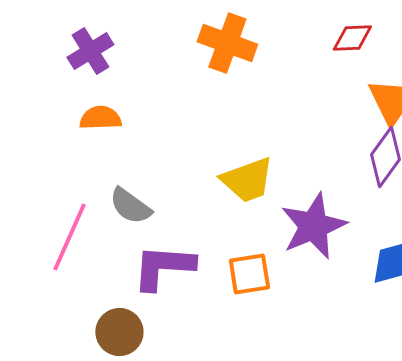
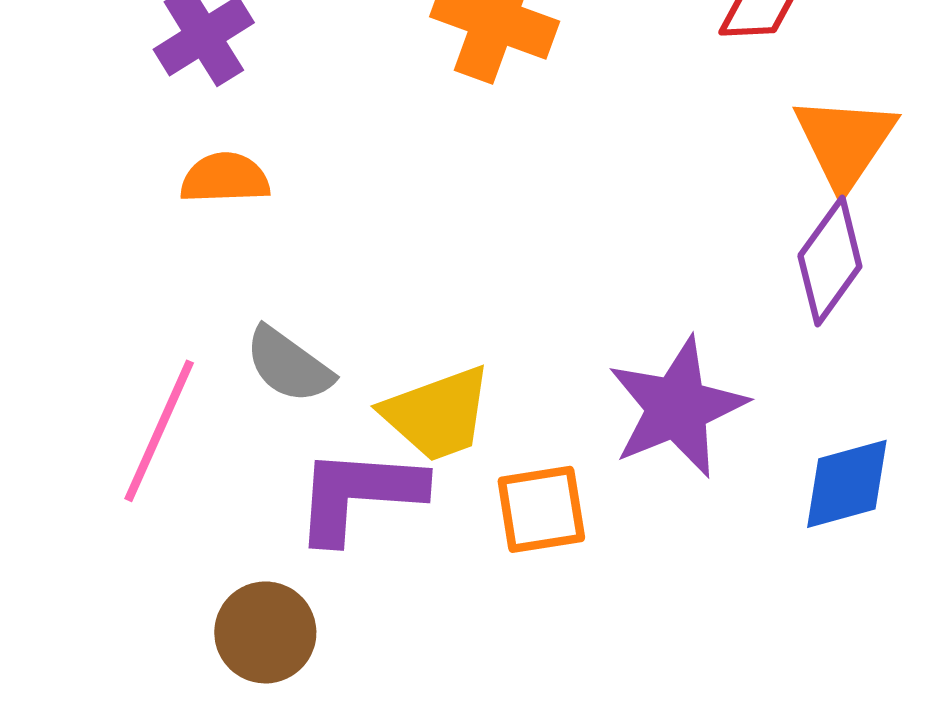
yellow trapezoid: (247, 180) -> (437, 414), moved

